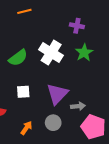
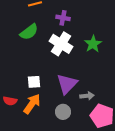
purple cross: (77, 26) -> (63, 18), moved
green semicircle: (18, 58) -> (29, 32), moved
orange arrow: (26, 128) -> (32, 104), moved, size x1.5

